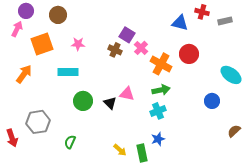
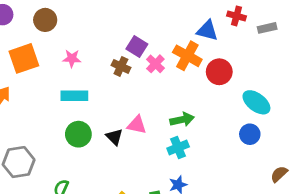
orange cross: (161, 64) -> (187, 56), moved
cyan rectangle: (68, 72) -> (74, 96), moved
cyan ellipse: (231, 75) -> (256, 102), moved

